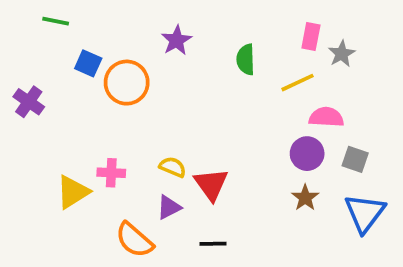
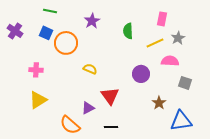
green line: (56, 21) -> (50, 11), moved
gray star: (342, 54) -> (178, 38), moved
purple cross: (29, 102) -> (15, 31), moved
purple circle: (307, 154) -> (141, 74), moved
yellow semicircle: (173, 167) -> (90, 69), moved
pink cross: (111, 173) -> (36, 70), moved
blue triangle: (365, 213) -> (181, 121), moved, turned 45

